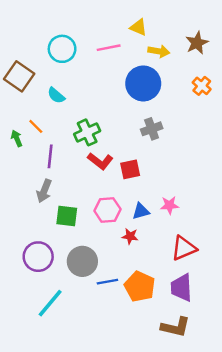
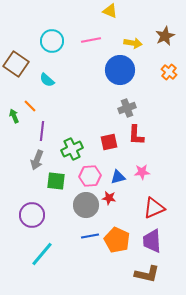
yellow triangle: (138, 27) -> (110, 11), moved
green cross: (87, 132) -> (72, 149), moved
red L-shape: (100, 161) -> (136, 135), moved, turned 55
gray circle: (82, 261) -> (86, 205), moved

